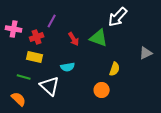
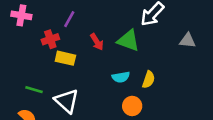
pink cross: (14, 29) -> (21, 15), moved
gray triangle: (146, 53) -> (188, 41), moved, turned 32
yellow rectangle: (35, 57) -> (65, 58), moved
cyan semicircle: (68, 67) -> (121, 77), moved

